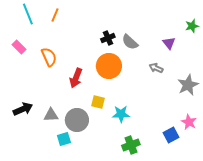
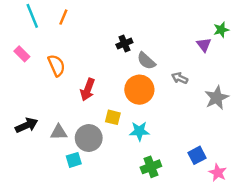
gray semicircle: (130, 42) -> (146, 61), moved
purple triangle: (169, 43) -> (204, 45), moved
orange circle: (109, 66) -> (139, 90), moved
pink star: (189, 122) -> (218, 173), moved

